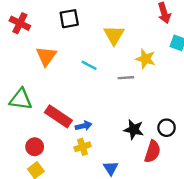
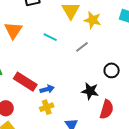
yellow star: (145, 59) -> (93, 20), moved
gray line: (126, 78) -> (82, 47), turned -32
black circle: (167, 128) -> (112, 70), moved

